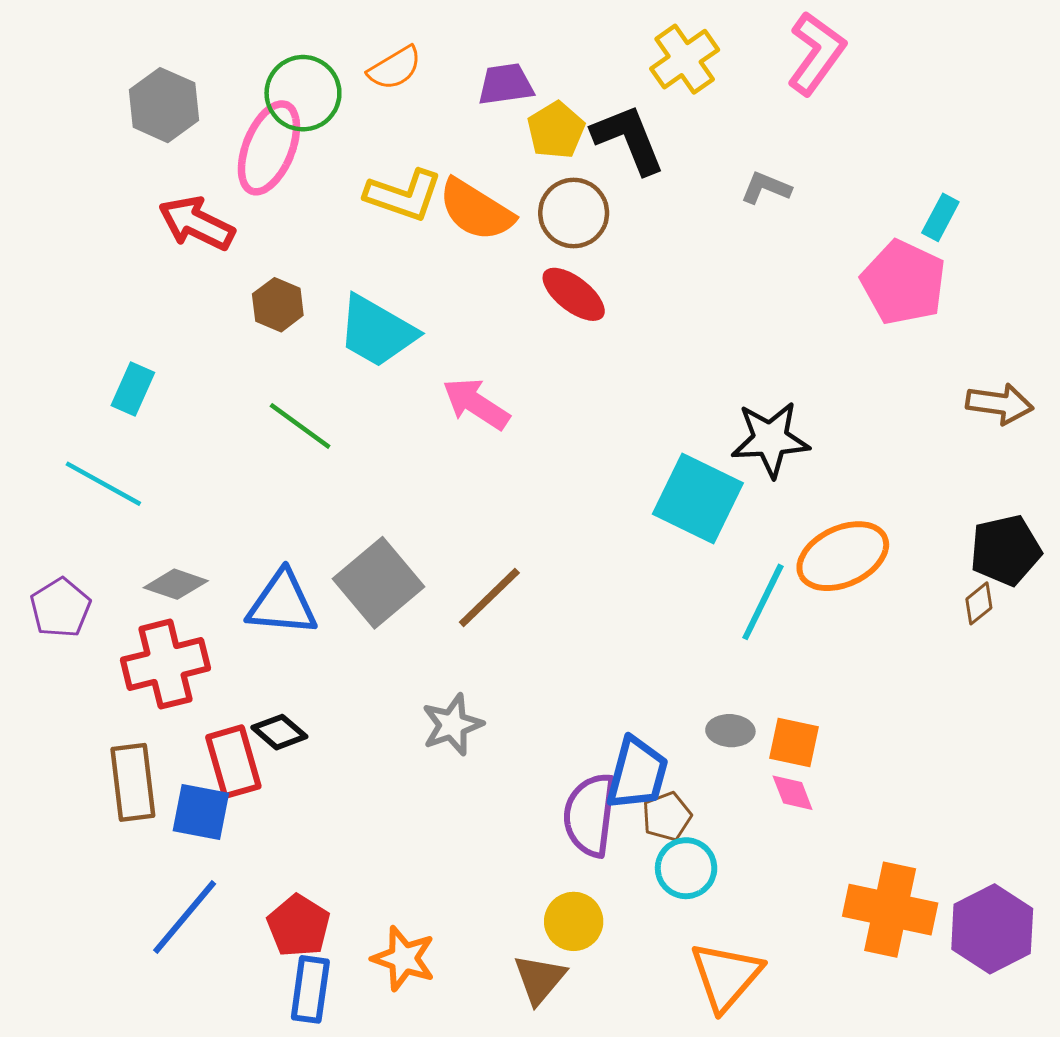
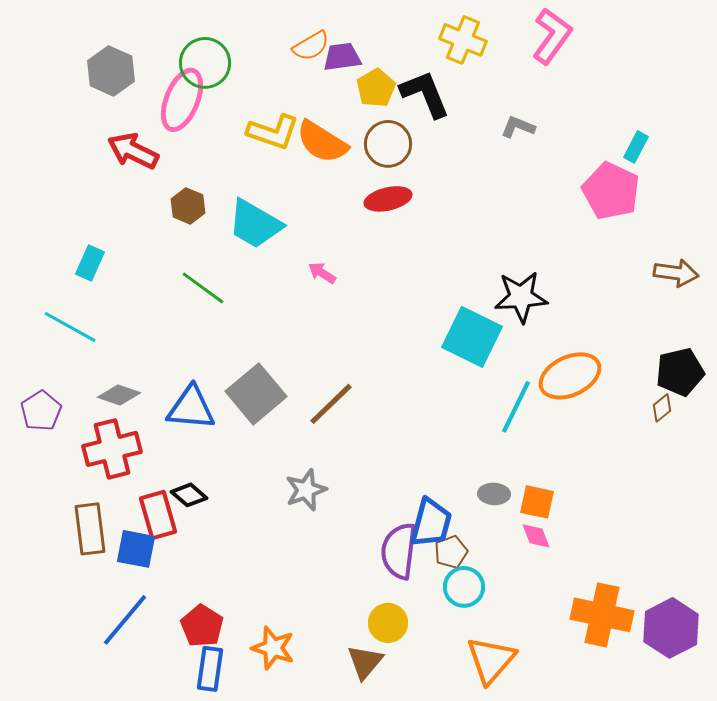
yellow cross: (685, 59) -> (463, 40), turned -33
orange semicircle: (395, 68) -> (311, 46), moved
red ellipse: (574, 294) -> (388, 199), turned -51
pink arrow: (476, 404) -> (322, 273), size x0.6

